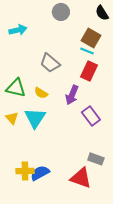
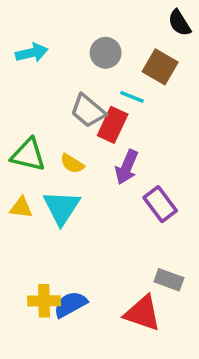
gray circle: (61, 12) -> (106, 53), moved
cyan line: (87, 51) -> (132, 97), moved
red rectangle: (89, 71) -> (113, 125), moved
yellow triangle: (12, 118) -> (21, 208), turned -40

